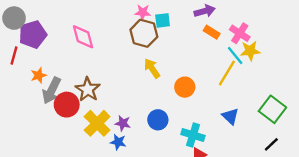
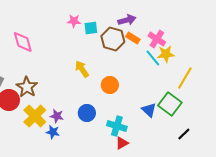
brown hexagon: (144, 33) -> (113, 39), moved
yellow line: (227, 73) -> (185, 78), moved
green square: (272, 109) -> (170, 104), moved

